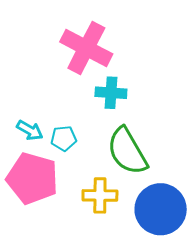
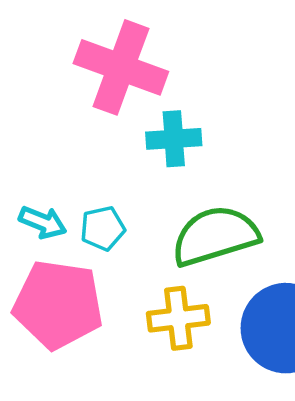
green semicircle: (127, 151) -> (215, 236), turned 111

